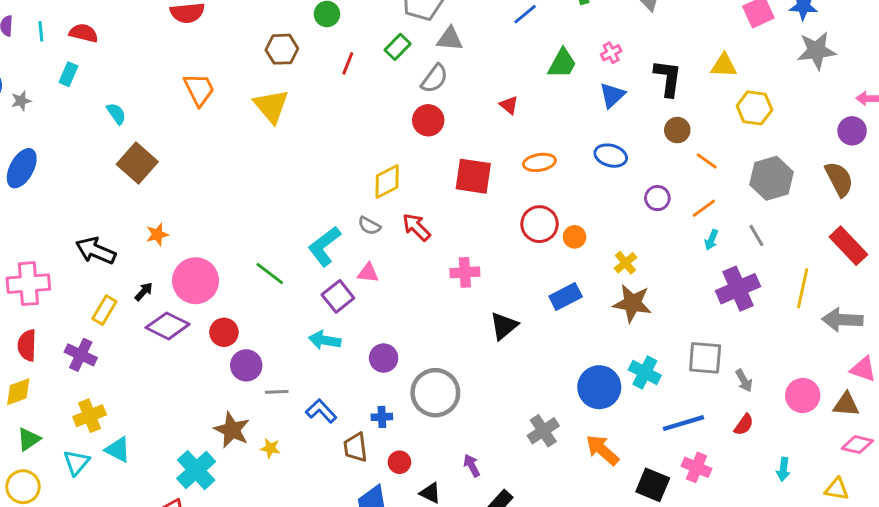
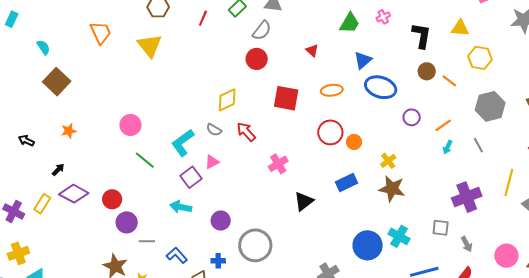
blue triangle: (612, 95) -> (363, 60), moved
blue ellipse: (611, 156) -> (381, 87), size x1.4
orange line: (707, 161) -> (449, 81), moved
black arrow: (96, 251) -> (26, 141), size x0.6
pink cross: (465, 272) -> (278, 164), turned -30
pink triangle: (368, 273) -> (212, 162), turned -35
pink circle: (196, 281) -> (130, 125), moved, size x0.7
purple cross: (738, 289) -> (467, 197), moved
yellow rectangle: (104, 310) -> (42, 204), moved
gray square: (705, 358) -> (441, 228), size x0.7

